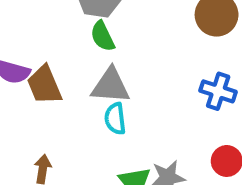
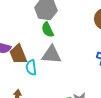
cyan semicircle: (115, 119) -> (31, 67), moved

